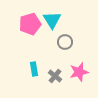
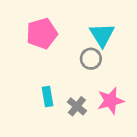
cyan triangle: (52, 20) -> (102, 35), moved

